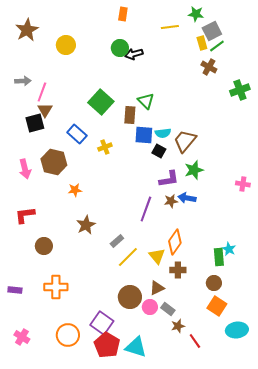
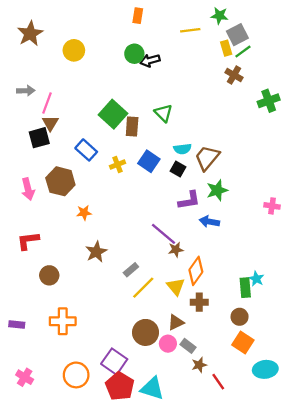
brown rectangle: (130, 115) -> (132, 126), moved
blue square: (144, 135) -> (149, 161), moved, turned 30
brown star: (171, 201) -> (176, 250), moved
purple line: (146, 209) -> (163, 234), turned -70

